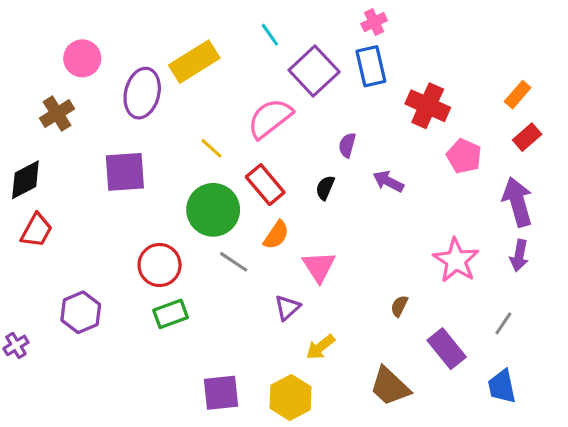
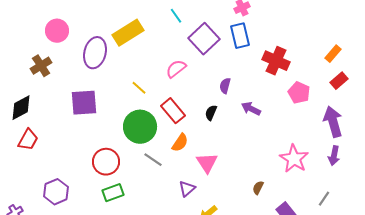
pink semicircle: (270, 118) -> (176, 69), size x0.7

